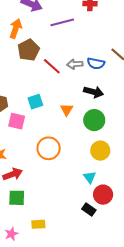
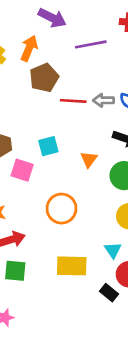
red line: (52, 66) -> (73, 101), turned -42
yellow rectangle: (38, 224) -> (72, 266), moved, size x1.6

